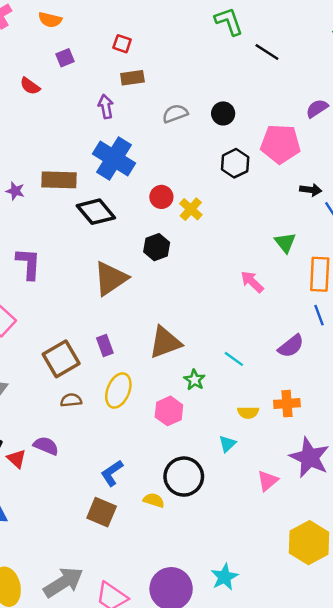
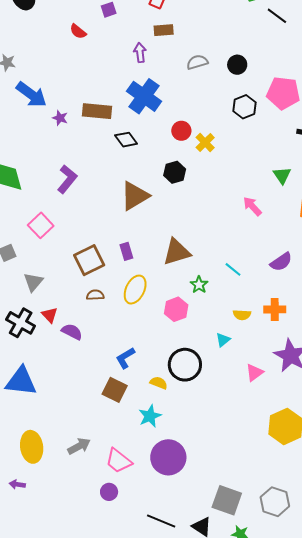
black diamond: (96, 212) -> (126, 140), size x0.7
purple L-shape: (28, 264) -> (67, 179), turned 32
red triangle: (17, 459) -> (50, 315), moved
cyan star: (224, 577) -> (150, 416), moved
gray arrow: (63, 582) -> (79, 446), size x0.7

